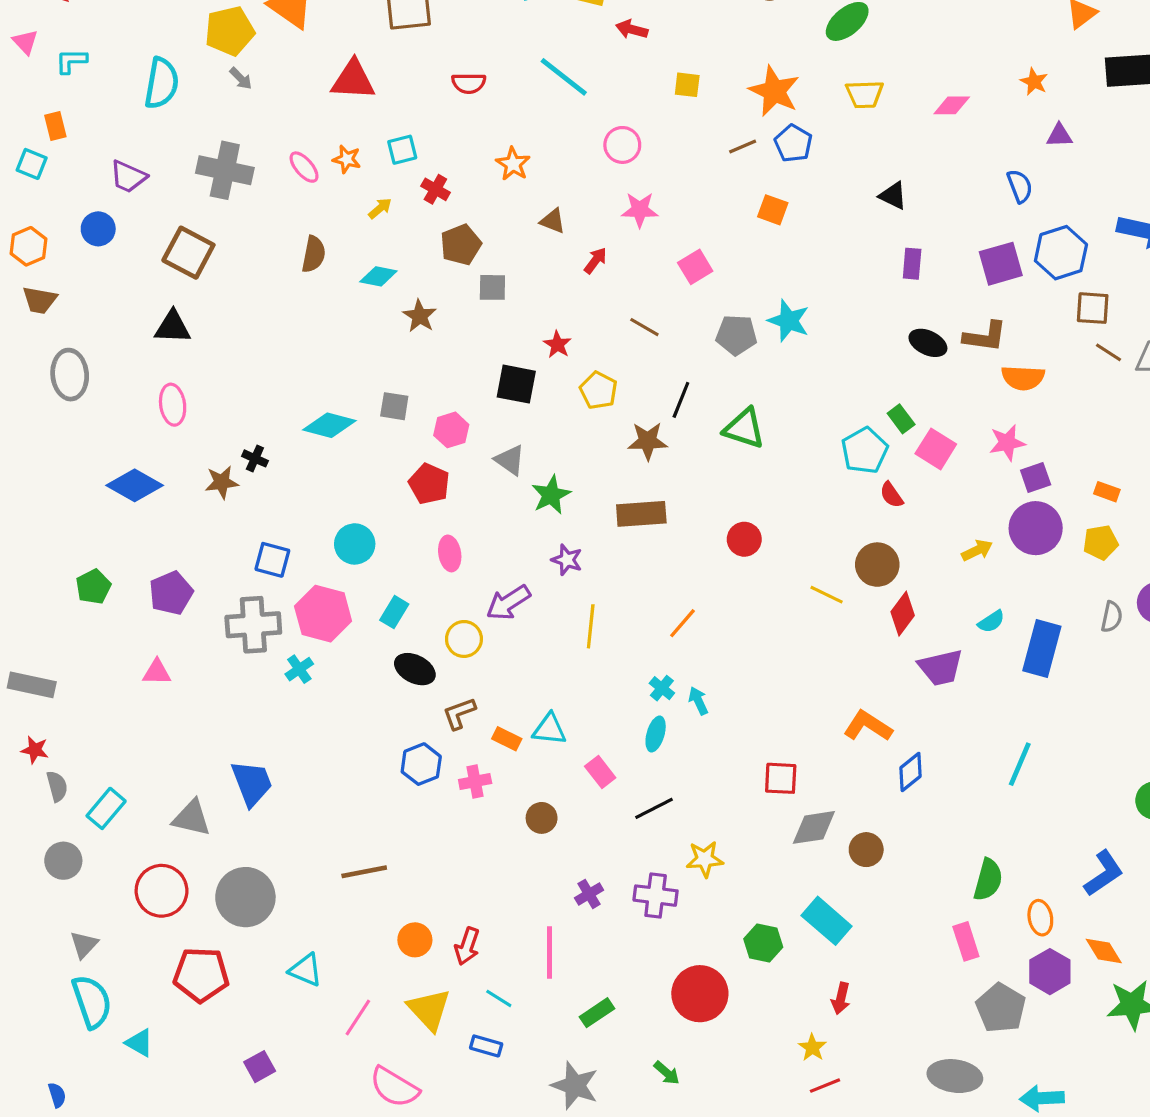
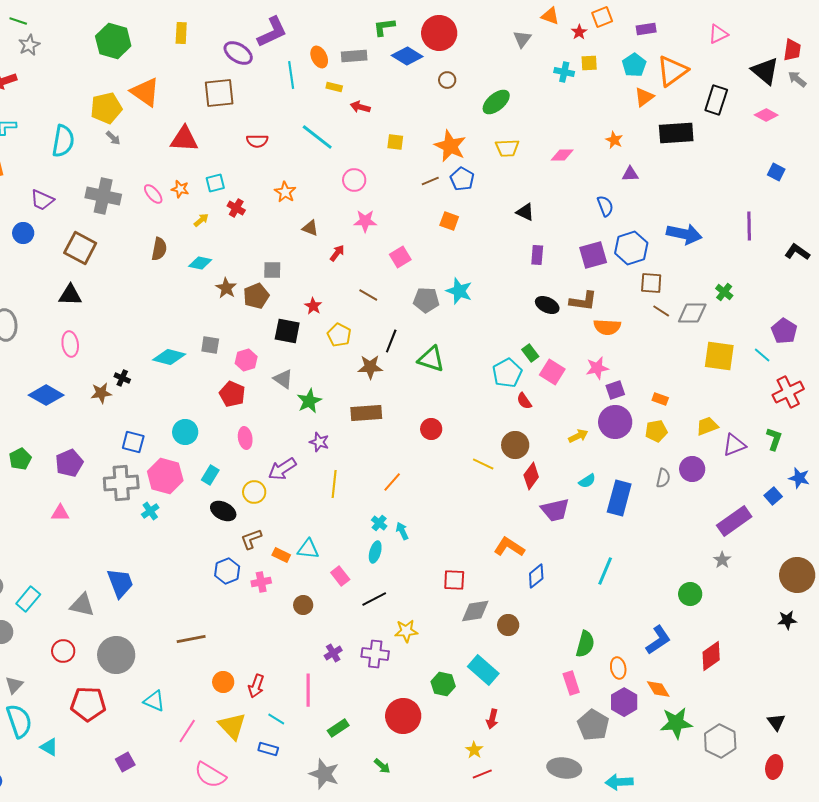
brown pentagon: (461, 245) -> (256, 296), moved
red circle: (162, 891) -> (63, 651), size x0.7

